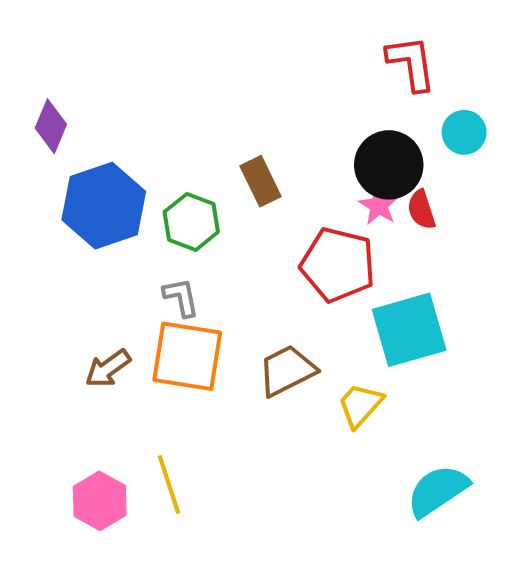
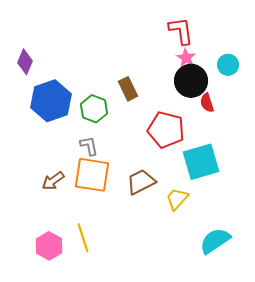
red L-shape: (411, 63) -> (181, 31), moved
pink star: (379, 206) -> (186, 58), moved

